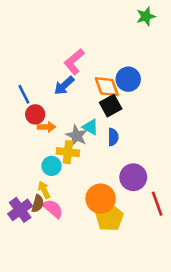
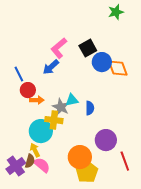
orange diamond: (107, 87) -> (118, 68), moved
black square: (111, 106) -> (88, 48), moved
cyan triangle: (91, 127) -> (72, 100), turned -40
cyan circle: (52, 166) -> (41, 131), size x1.5

